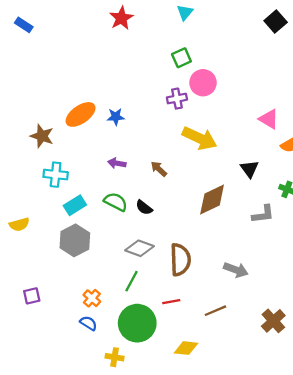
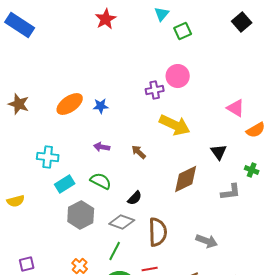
blue rectangle: (24, 25) -> (20, 25), size x1.8
green square: (181, 58) -> (183, 31), moved
brown star: (42, 136) -> (19, 104), moved
black semicircle: (144, 207) -> (135, 198), moved, turned -84
gray hexagon: (75, 240) -> (81, 215), moved

